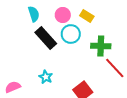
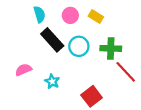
cyan circle: (71, 34) -> (79, 46), moved
pink semicircle: (13, 87) -> (23, 70), moved

